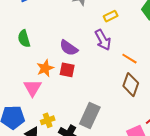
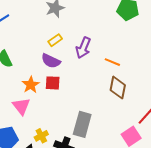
yellow rectangle: (111, 16) -> (55, 40), moved
purple arrow: (103, 40) -> (83, 48), turned 60

